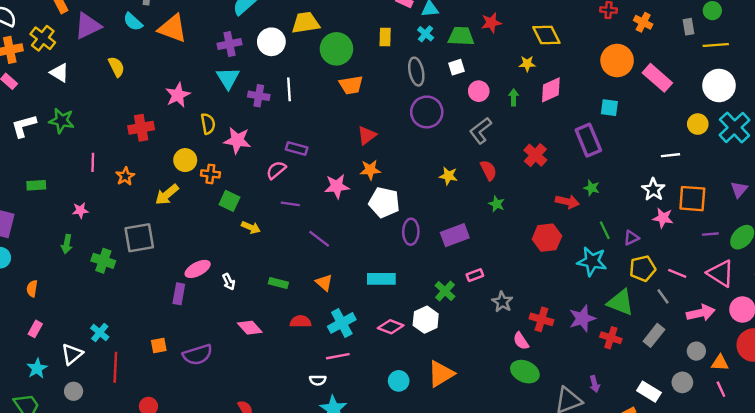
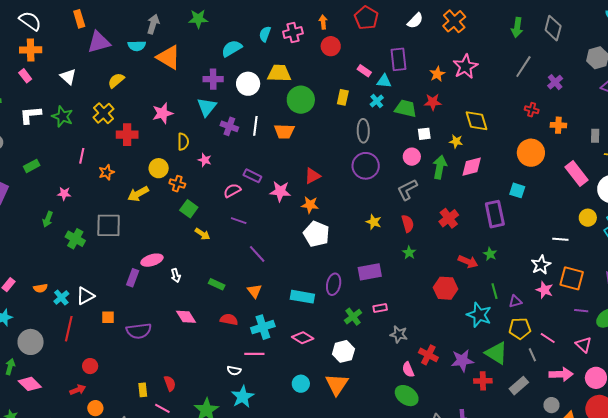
cyan semicircle: (133, 22) -> (137, 46), turned -54
orange cross: (643, 22) -> (558, 125), turned -35
yellow cross: (43, 38) -> (104, 113), moved
yellow semicircle: (116, 67) -> (116, 80), turned -114
white square: (457, 67) -> (424, 134), moved
pink rectangle: (657, 78) -> (577, 173), moved
orange trapezoid: (351, 85) -> (284, 131), moved
green arrow: (514, 97) -> (440, 167), size x1.6
pink star: (237, 140) -> (205, 160), size x0.6
green rectangle: (36, 185) -> (32, 166), turned -35
pink star: (337, 186) -> (280, 191), moved
purple ellipse: (411, 232) -> (334, 284), moved
pink triangle: (721, 273) -> (584, 345), size x0.7
orange semicircle: (32, 289) -> (40, 288), moved, turned -120
gray star: (502, 302) -> (399, 334), turned -30
white hexagon: (426, 320) -> (343, 351), moved
red cross: (611, 338) -> (483, 381), turned -30
white triangle: (72, 354) -> (85, 296), moved
orange triangle: (441, 374) -> (337, 384), turned -35
gray circle: (74, 391) -> (31, 342), size x1.6

